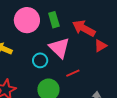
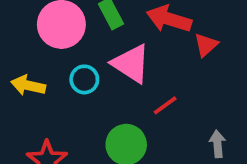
cyan circle: (40, 60) -> (84, 79), moved

